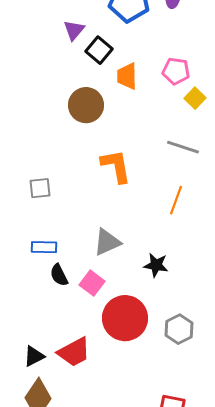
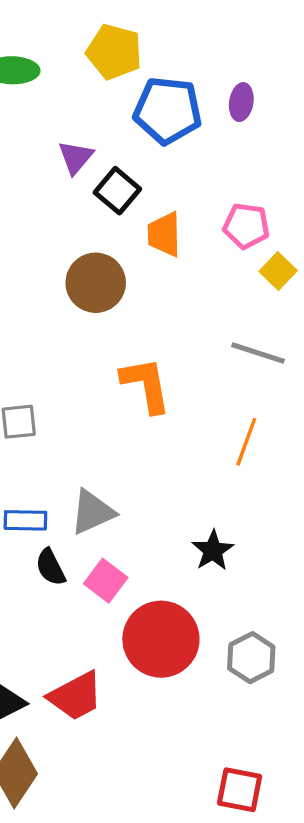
gray triangle: (107, 242) -> (92, 512), moved
black star: (156, 265) -> (213, 550), turned 30

